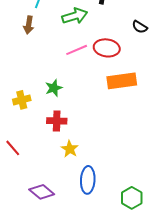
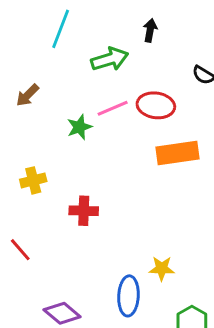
brown arrow: (29, 25) -> (27, 95), moved, turned 36
green star: (54, 88) -> (79, 127), moved
yellow star: (70, 149) -> (162, 268), moved, turned -30

